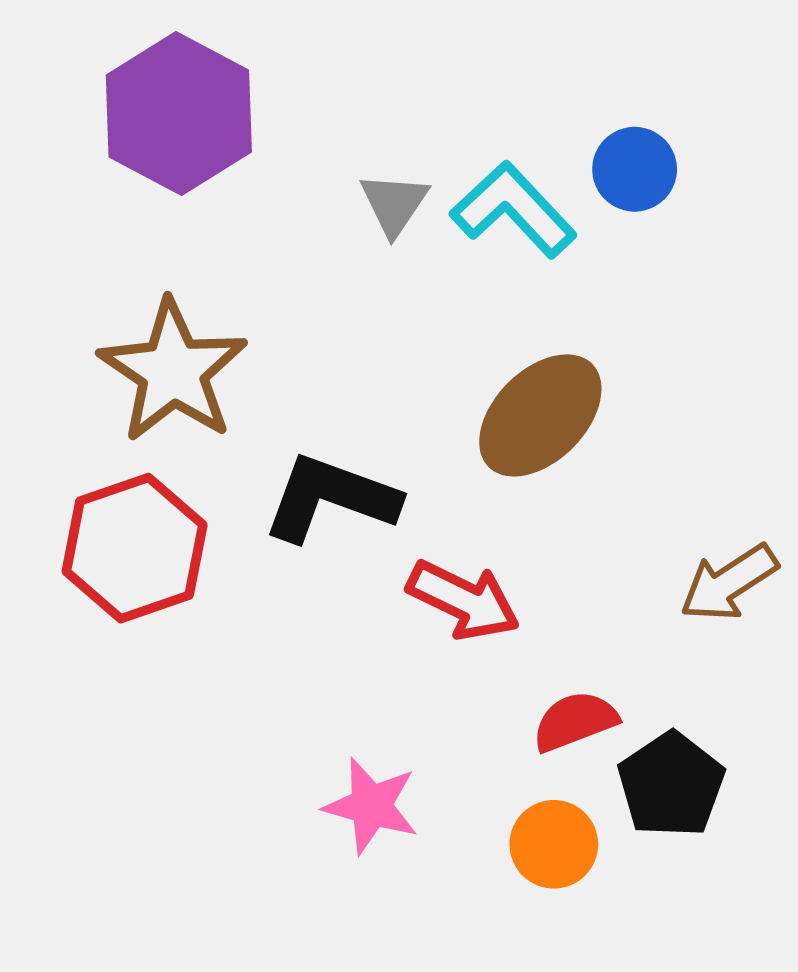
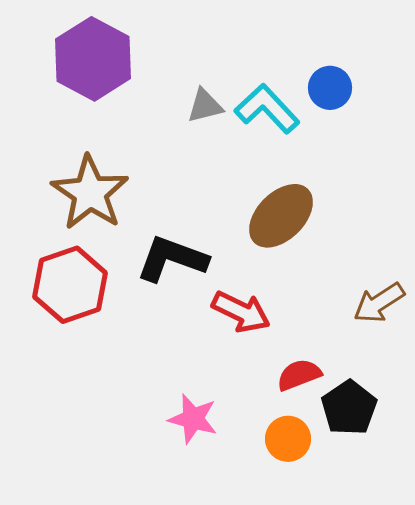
gray triangle: (394, 204) -> (205, 106), turned 42

